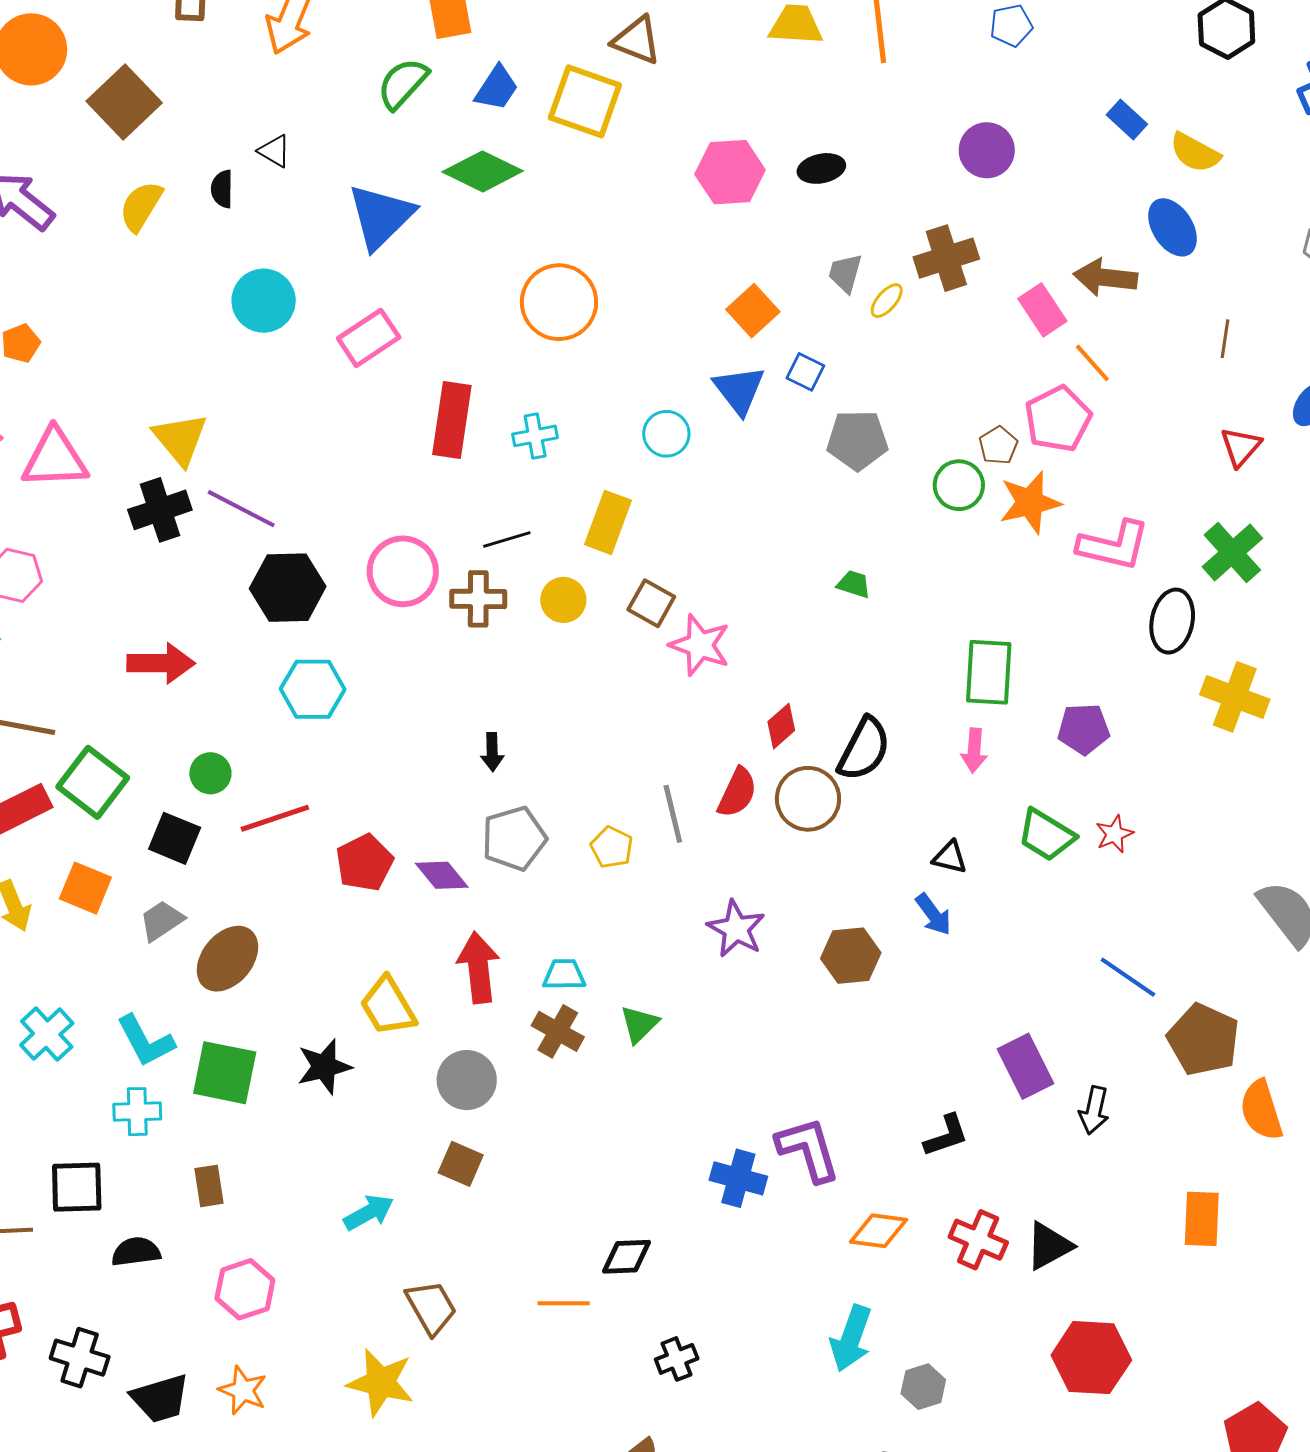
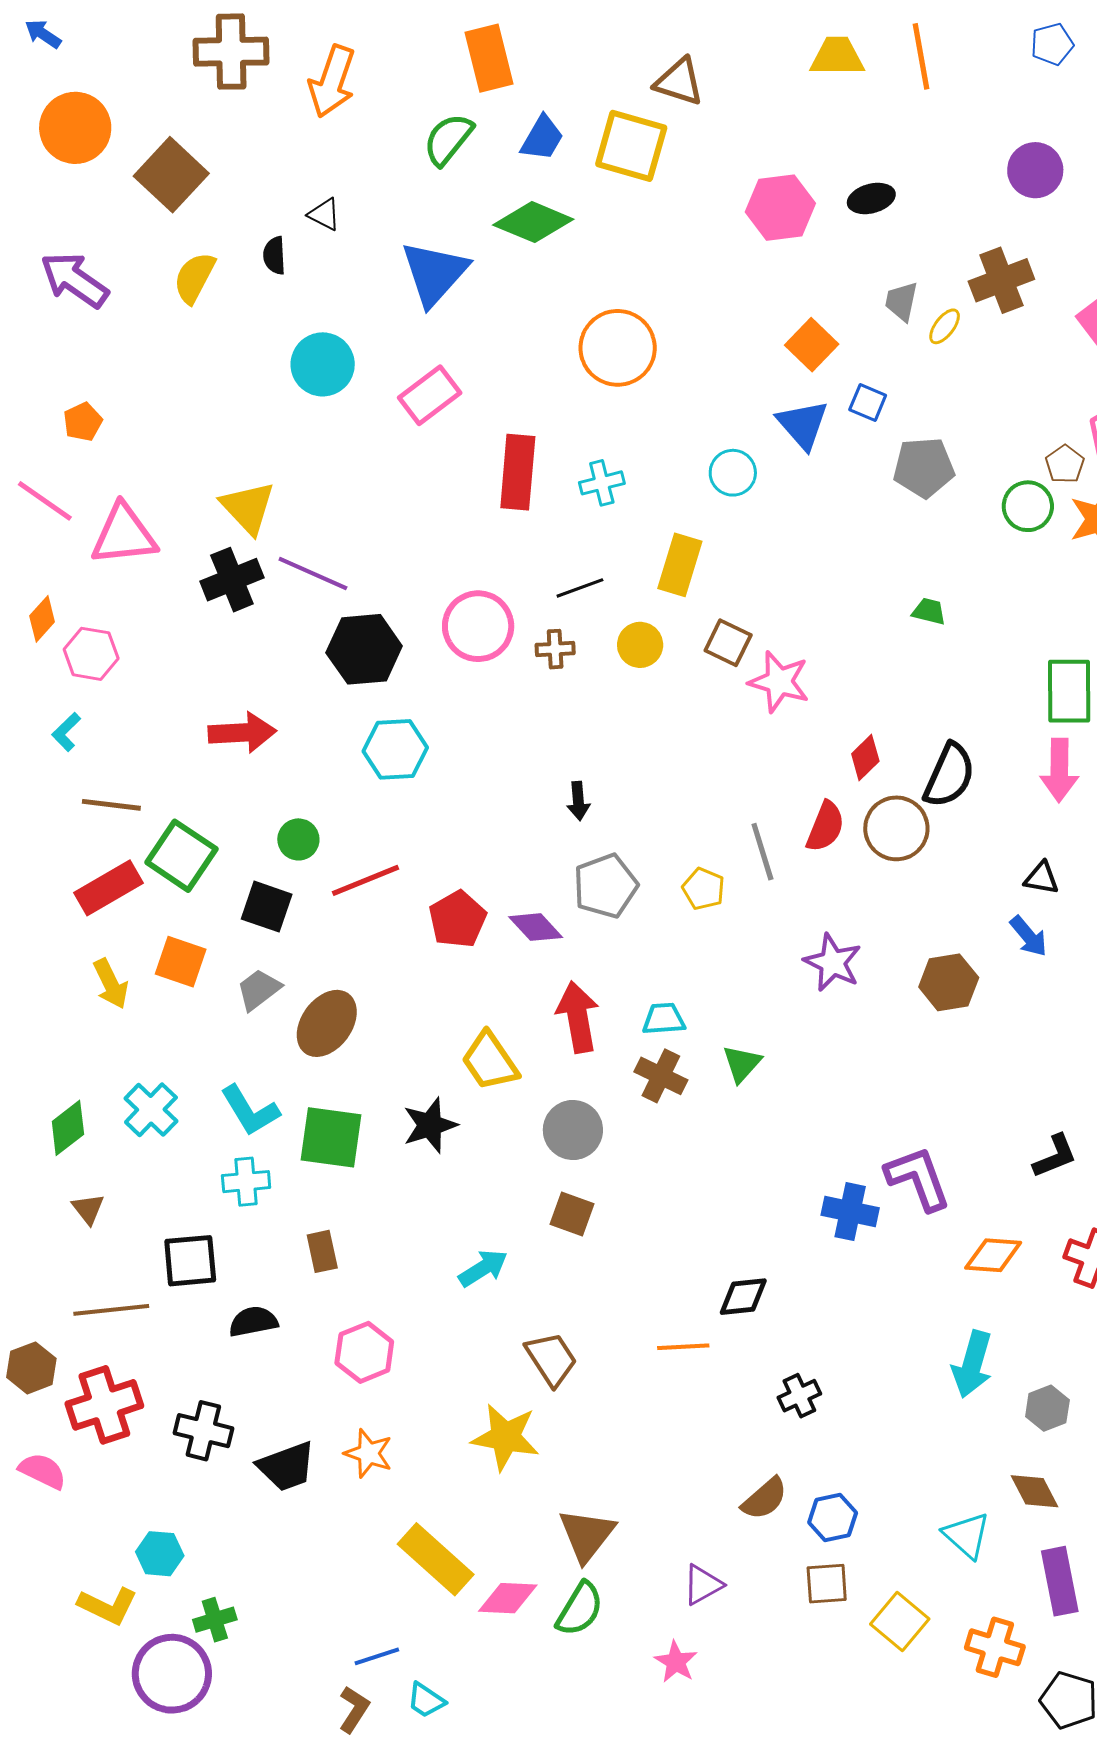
brown cross: (478, 599) -> (555, 649), size x0.7
pink arrow: (974, 751) -> (1059, 770), size x1.4

